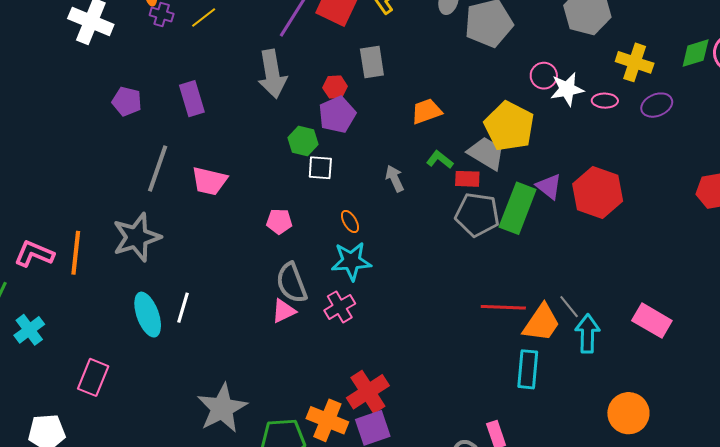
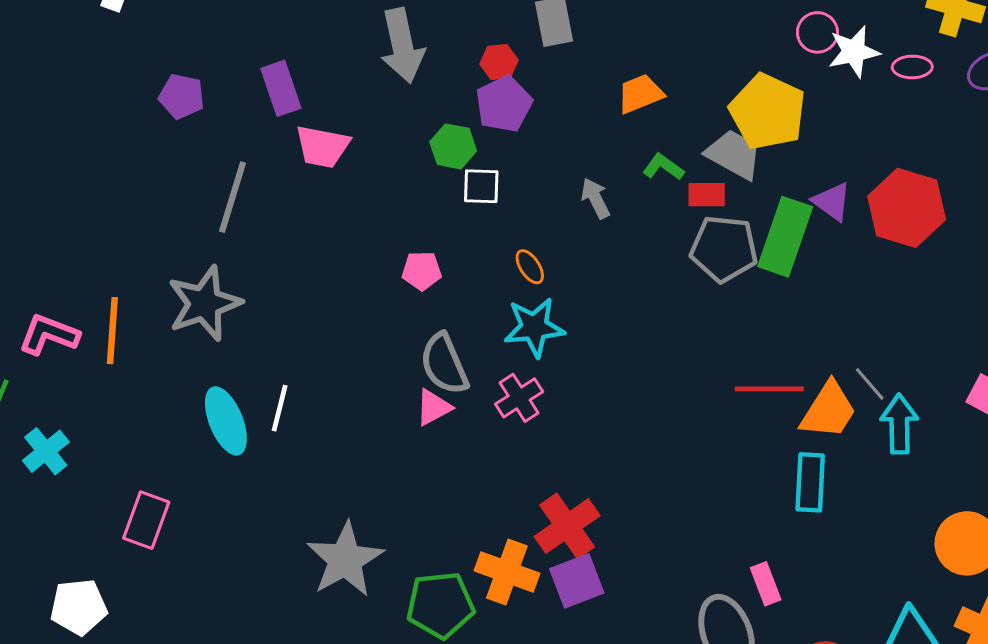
pink trapezoid: (209, 181) -> (322, 147), moved

